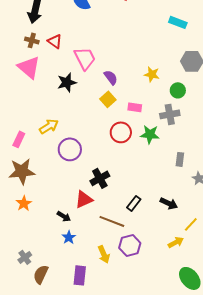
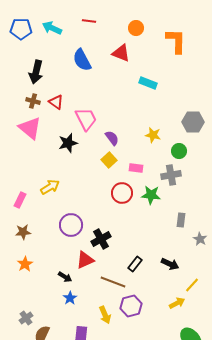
cyan rectangle: (178, 22) -> (148, 83), moved
purple circle: (70, 149) -> (71, 225), moved
brown star: (22, 171) -> (23, 232), size x0.6

